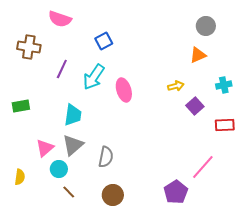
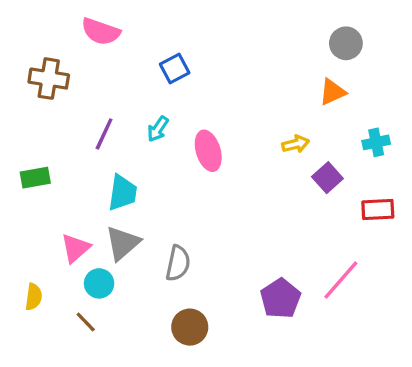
purple line: (62, 69) -> (104, 134), moved
cyan arrow: (94, 77) -> (158, 129), size x0.6
brown line: (69, 192) -> (86, 322), moved
purple pentagon: (176, 192) -> (280, 299), moved

